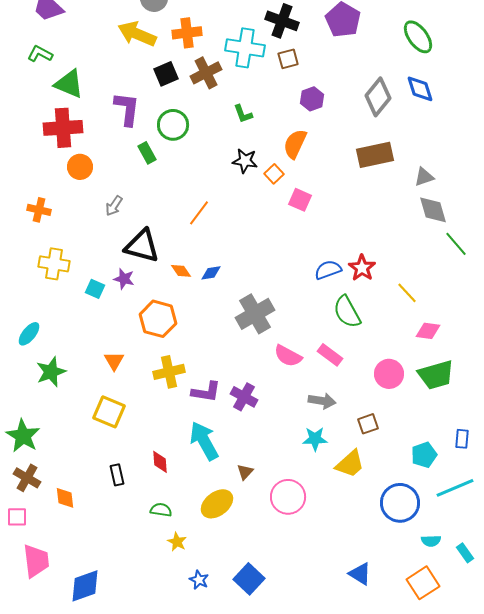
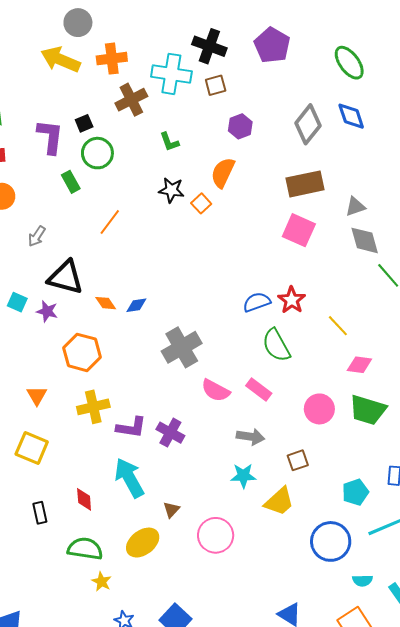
black square: (166, 74) -> (84, 123), moved, size x0.7
pink square: (300, 200) -> (299, 230), moved, size x1.4
orange line: (199, 213) -> (110, 222), moved
cyan square: (95, 289) -> (17, 302), moved
green trapezoid: (436, 375) -> (368, 410), turned 33
green semicircle: (161, 510) -> (85, 549), size x1.6

